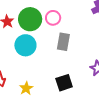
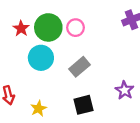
gray rectangle: (63, 42) -> (79, 67), moved, turned 36

